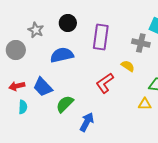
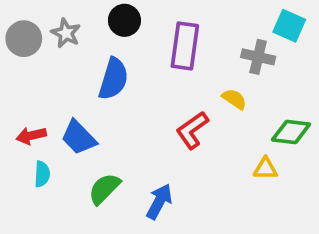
gray circle: (16, 50) -> (24, 39), moved
blue semicircle: (62, 55) -> (113, 79), turned 120
green semicircle: (65, 104) -> (104, 189), moved

